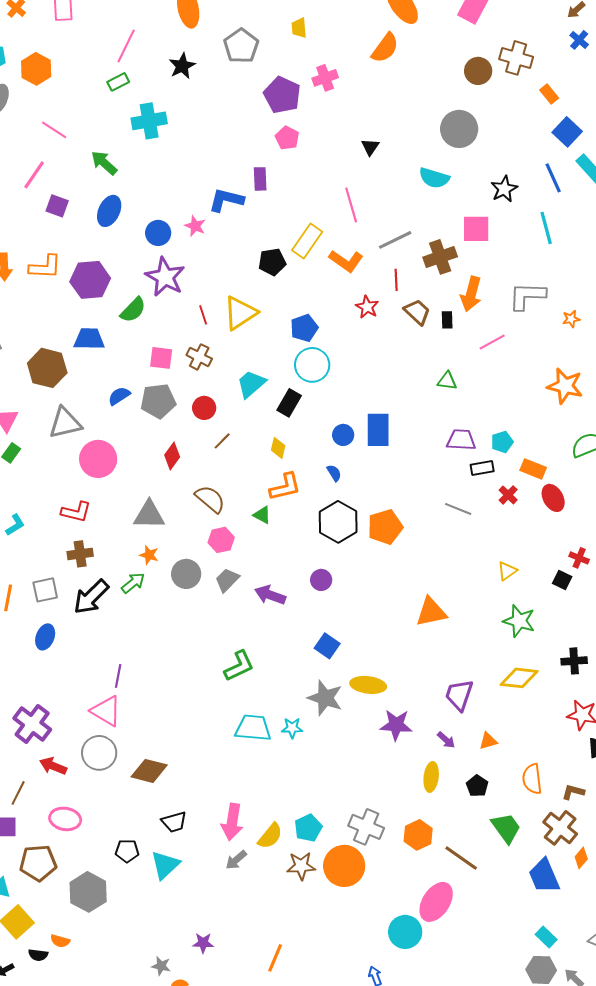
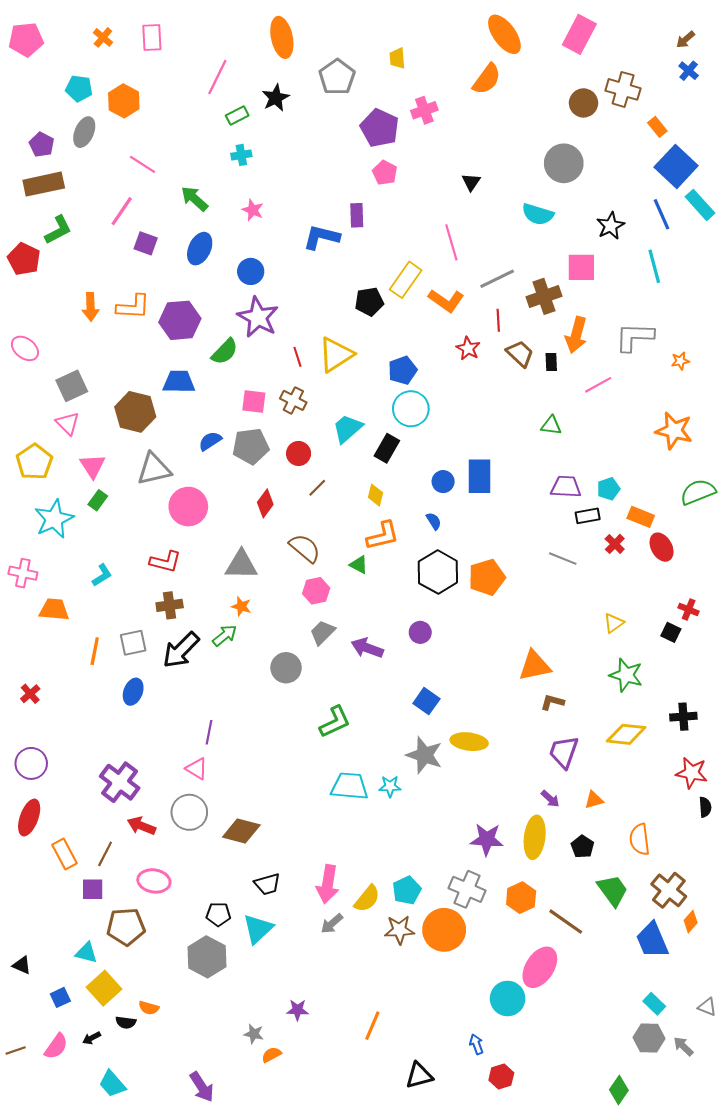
green rectangle: (118, 82) -> (237, 115), moved
cyan cross: (149, 121) -> (241, 155), size x0.6
blue square: (567, 132) -> (676, 166), size x1.4
pink star: (195, 226) -> (253, 210), moved
gray circle: (186, 574) -> (286, 668), moved
pink triangle: (106, 711) -> (197, 769), size x0.7
purple star: (396, 725) -> (487, 839), moved
yellow ellipse: (431, 777) -> (535, 837), size x1.4
brown L-shape: (573, 792) -> (552, 702), moved
gray hexagon: (88, 892) -> (207, 957), moved

